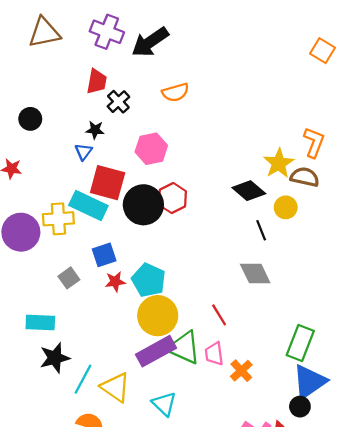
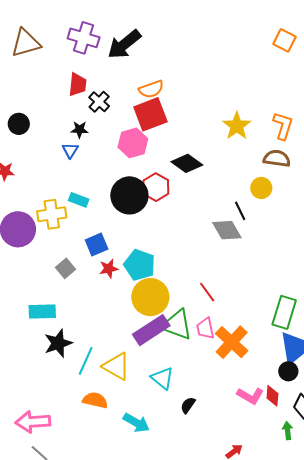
yellow star: (279, 163) -> (237, 126), moved
red square: (108, 183) -> (150, 114), moved, turned -32
black diamond: (249, 191) -> (187, 163), moved
cyan rectangle: (88, 205) -> (79, 200), size x0.6
gray diamond: (255, 273) -> (227, 230), moved
orange cross: (241, 371) -> (232, 342), size x1.6

